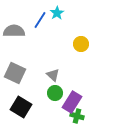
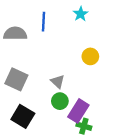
cyan star: (57, 13) -> (81, 14), moved
blue line: (40, 20) -> (44, 22), turned -30
yellow circle: (81, 44) -> (90, 56), moved

